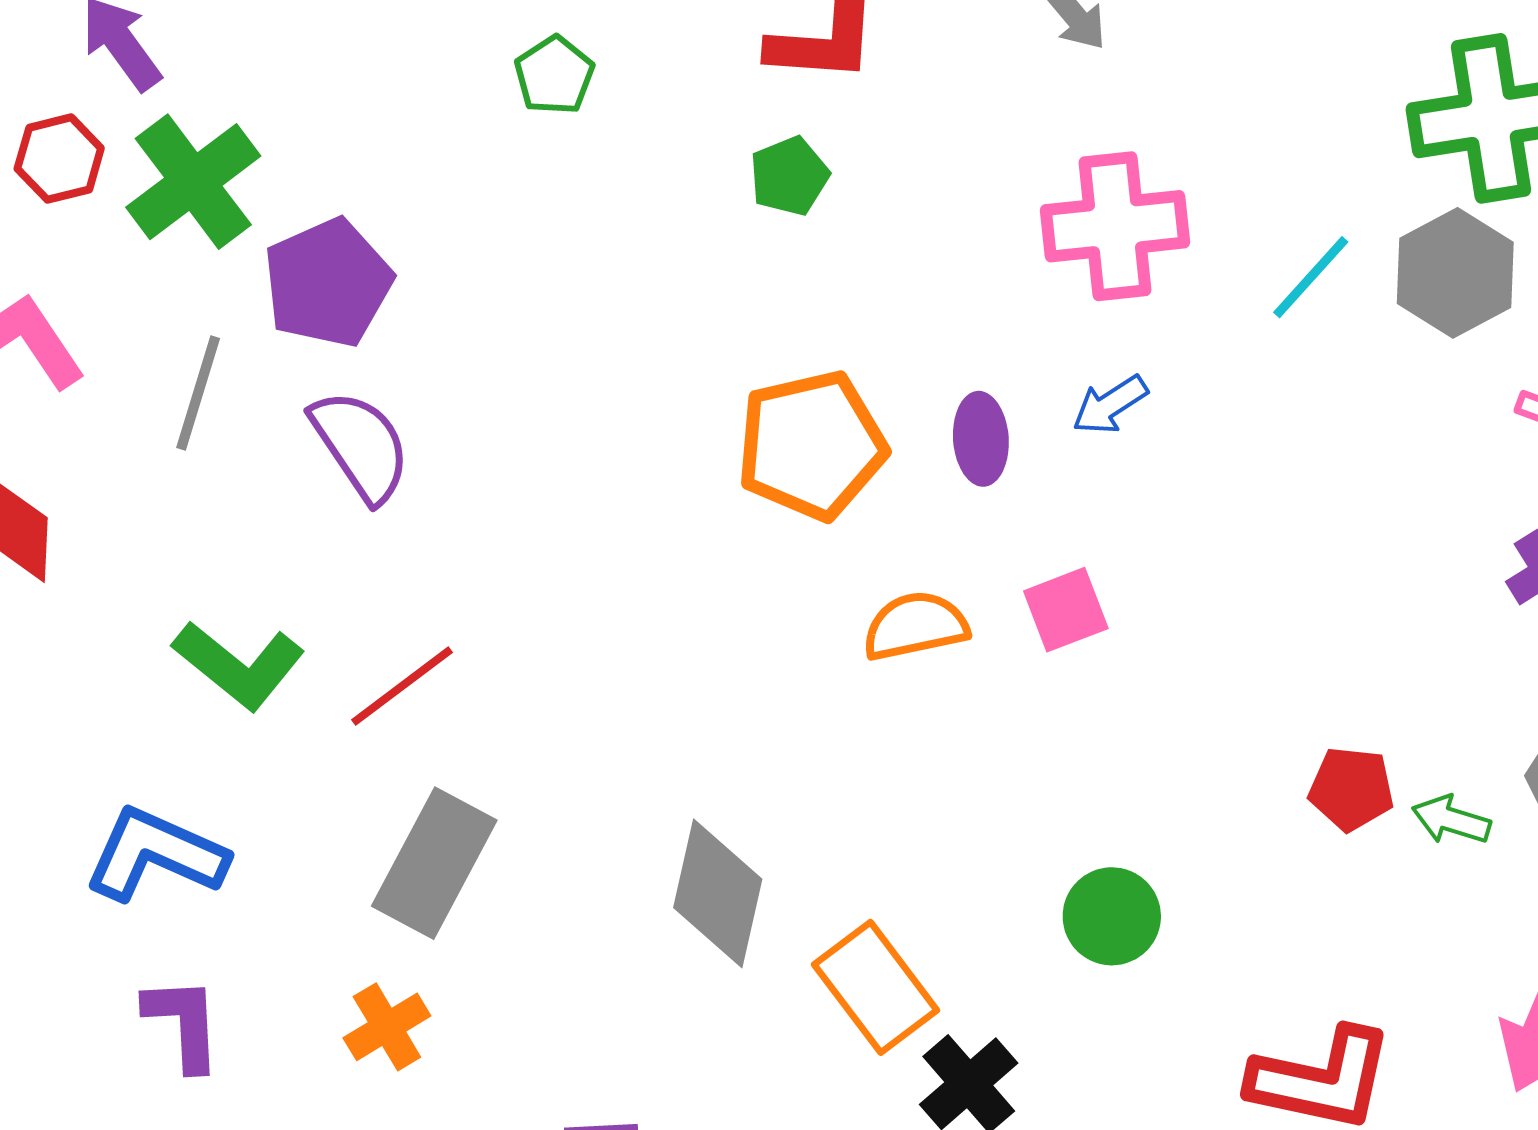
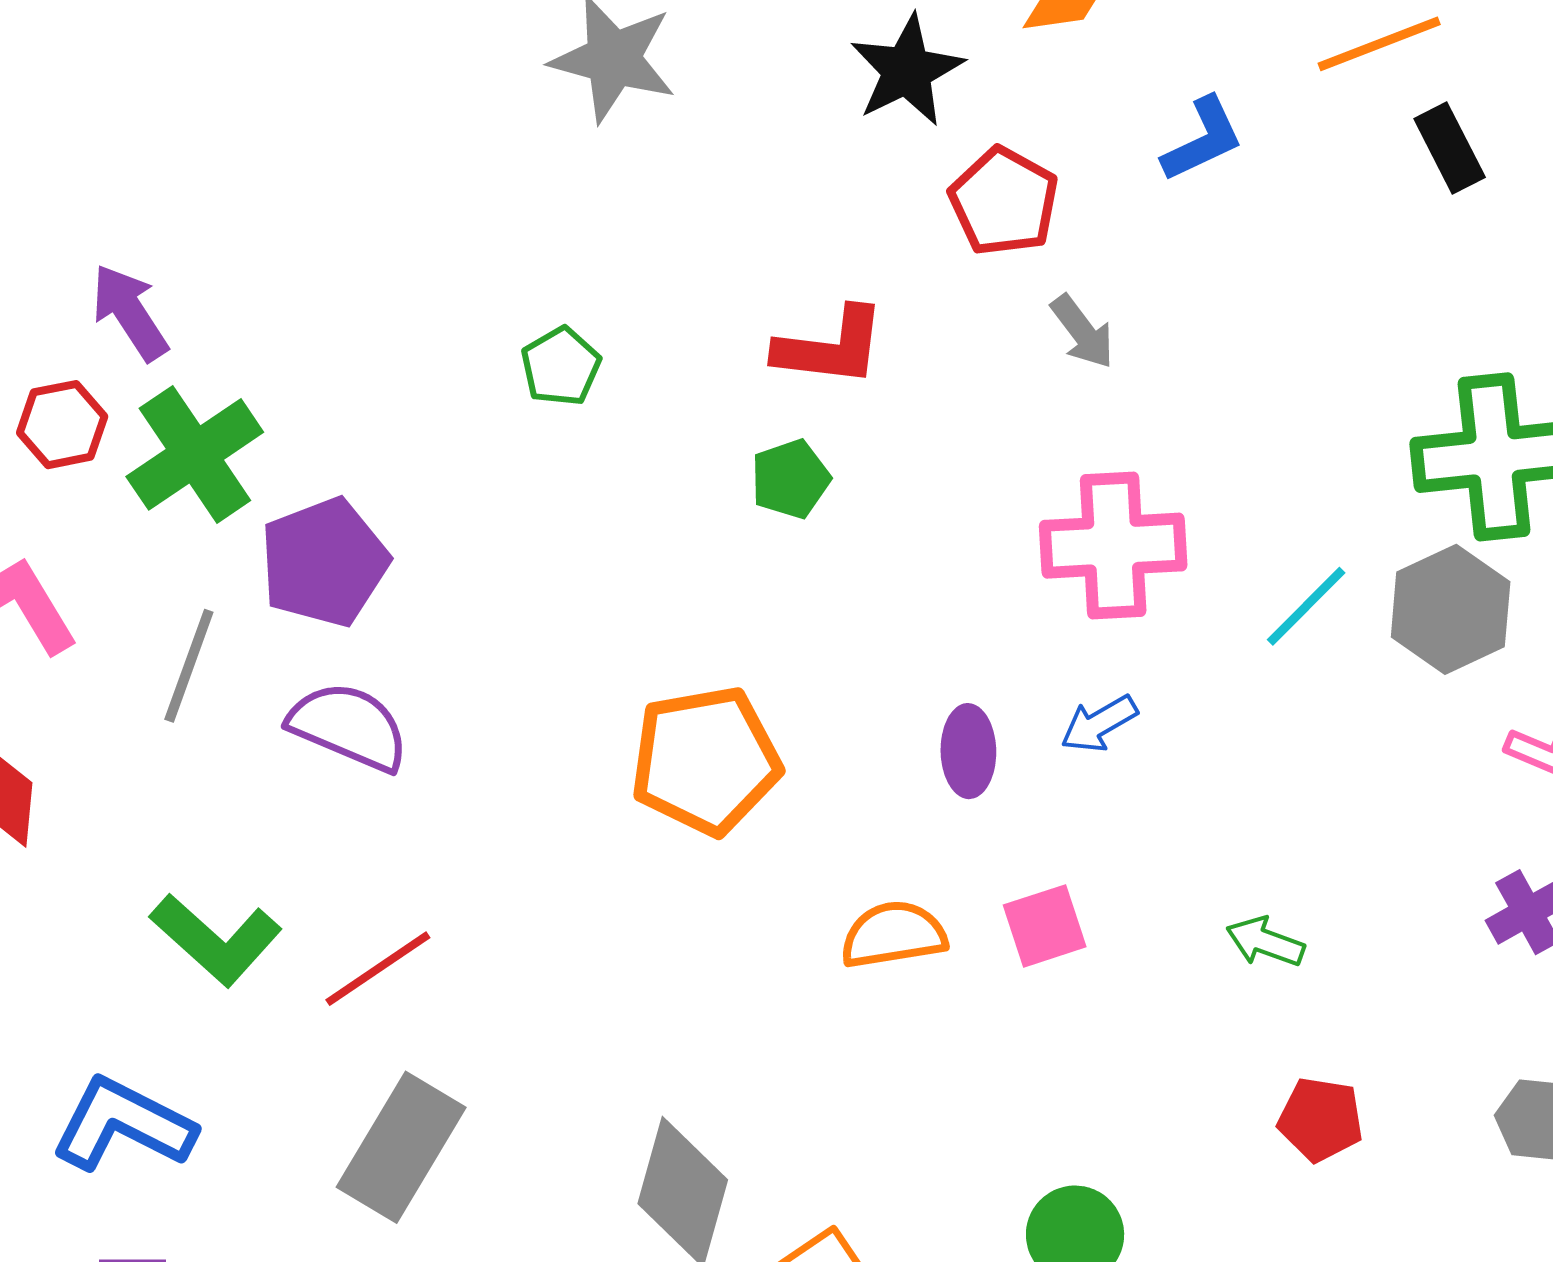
orange pentagon: (811, 445) -> (706, 761), moved
purple semicircle: (361, 446) -> (349, 726), turned -36
green arrow: (1451, 820) -> (1265, 942), moved

